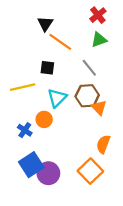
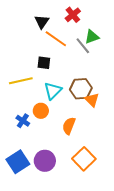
red cross: (98, 15) -> (73, 15), moved
gray line: (89, 68) -> (83, 46), moved
orange semicircle: (103, 144) -> (69, 126), moved
blue square: (31, 165) -> (18, 162), moved

